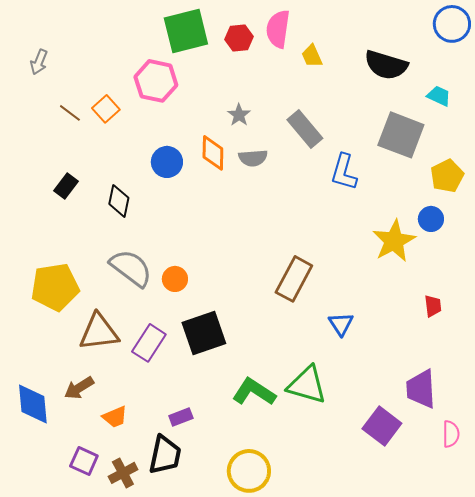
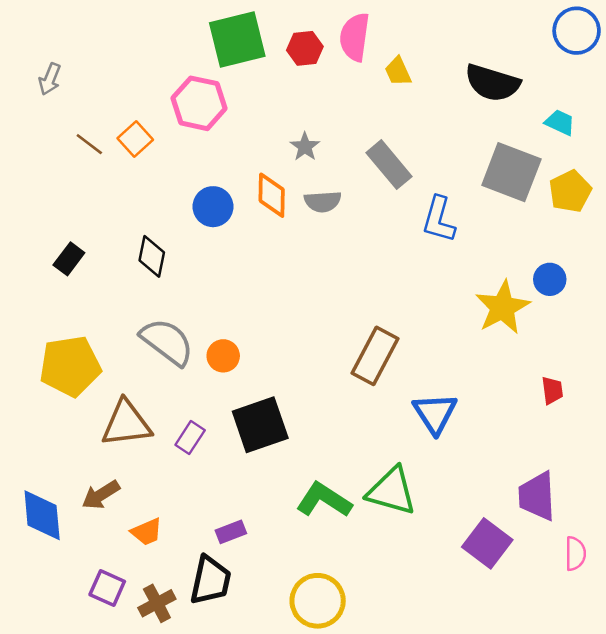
yellow pentagon: (447, 176) -> (570, 191), moved
black rectangle: (66, 186) -> (69, 259), moved
blue triangle: (341, 324) -> (435, 413), size x1.4
purple rectangle: (149, 343) -> (190, 437), size x0.7

